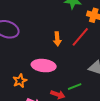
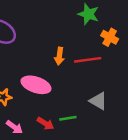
red line: (80, 37) -> (88, 60), turned 30

